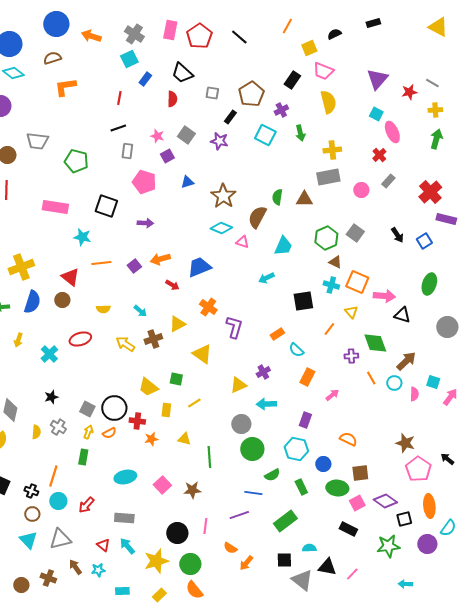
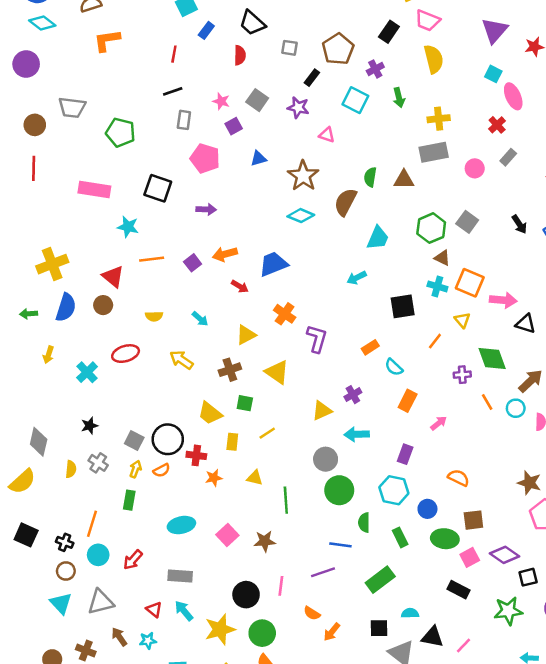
pink triangle: (242, 242) -> (327, 135), moved
brown cross: (153, 339) -> (230, 370), moved
green semicircle: (272, 475) -> (364, 523), turned 119

